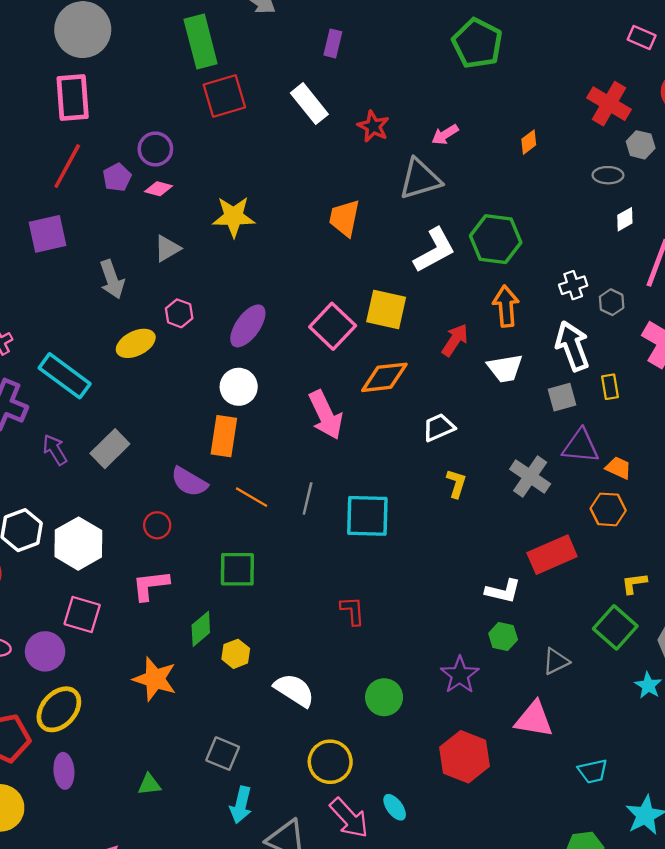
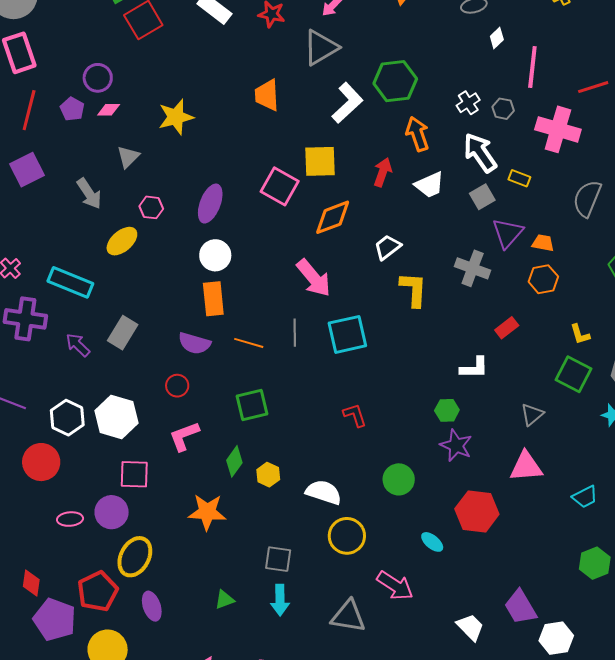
yellow rectangle: (610, 387) -> (519, 178), turned -45
pink arrow: (326, 415) -> (314, 278), moved
purple triangle: (581, 446) -> (508, 233), turned -40
yellow L-shape: (456, 483) -> (414, 289), size x1.5
red rectangle: (552, 555) -> (507, 328), size x0.6
yellow L-shape: (634, 583) -> (580, 334), turned -85
green hexagon: (503, 636) -> (447, 410), moved
yellow circle: (330, 762) -> (347, 536), moved
cyan arrow: (241, 805) -> (280, 600), moved
cyan ellipse: (395, 807) -> (432, 542), moved

